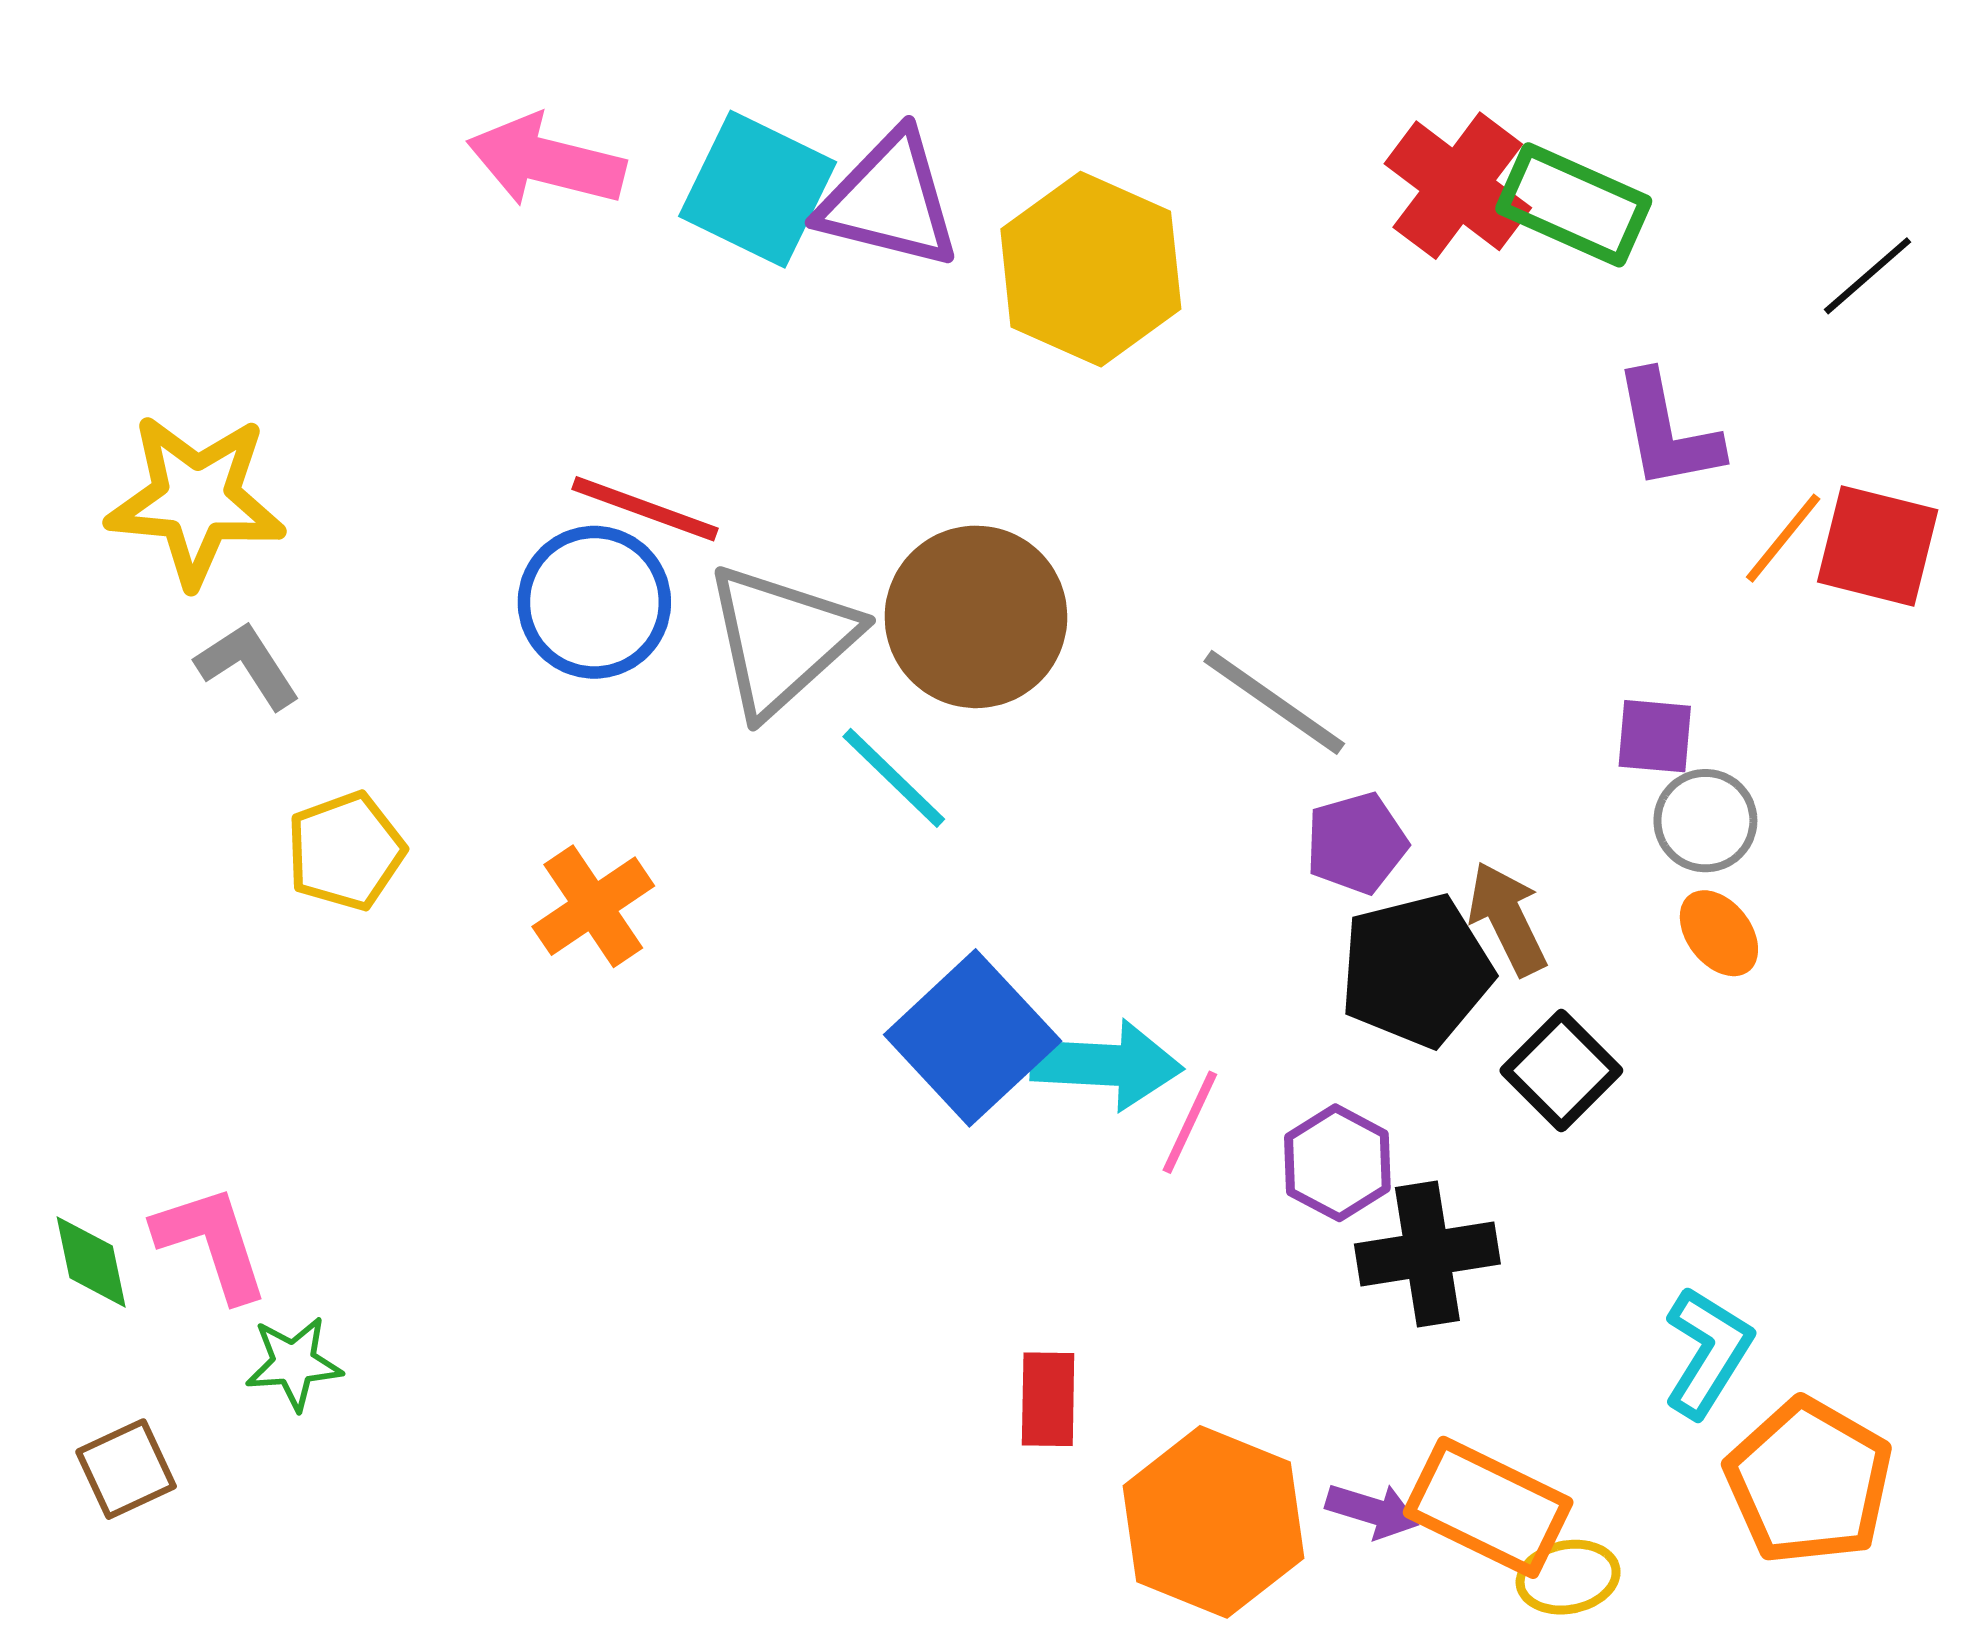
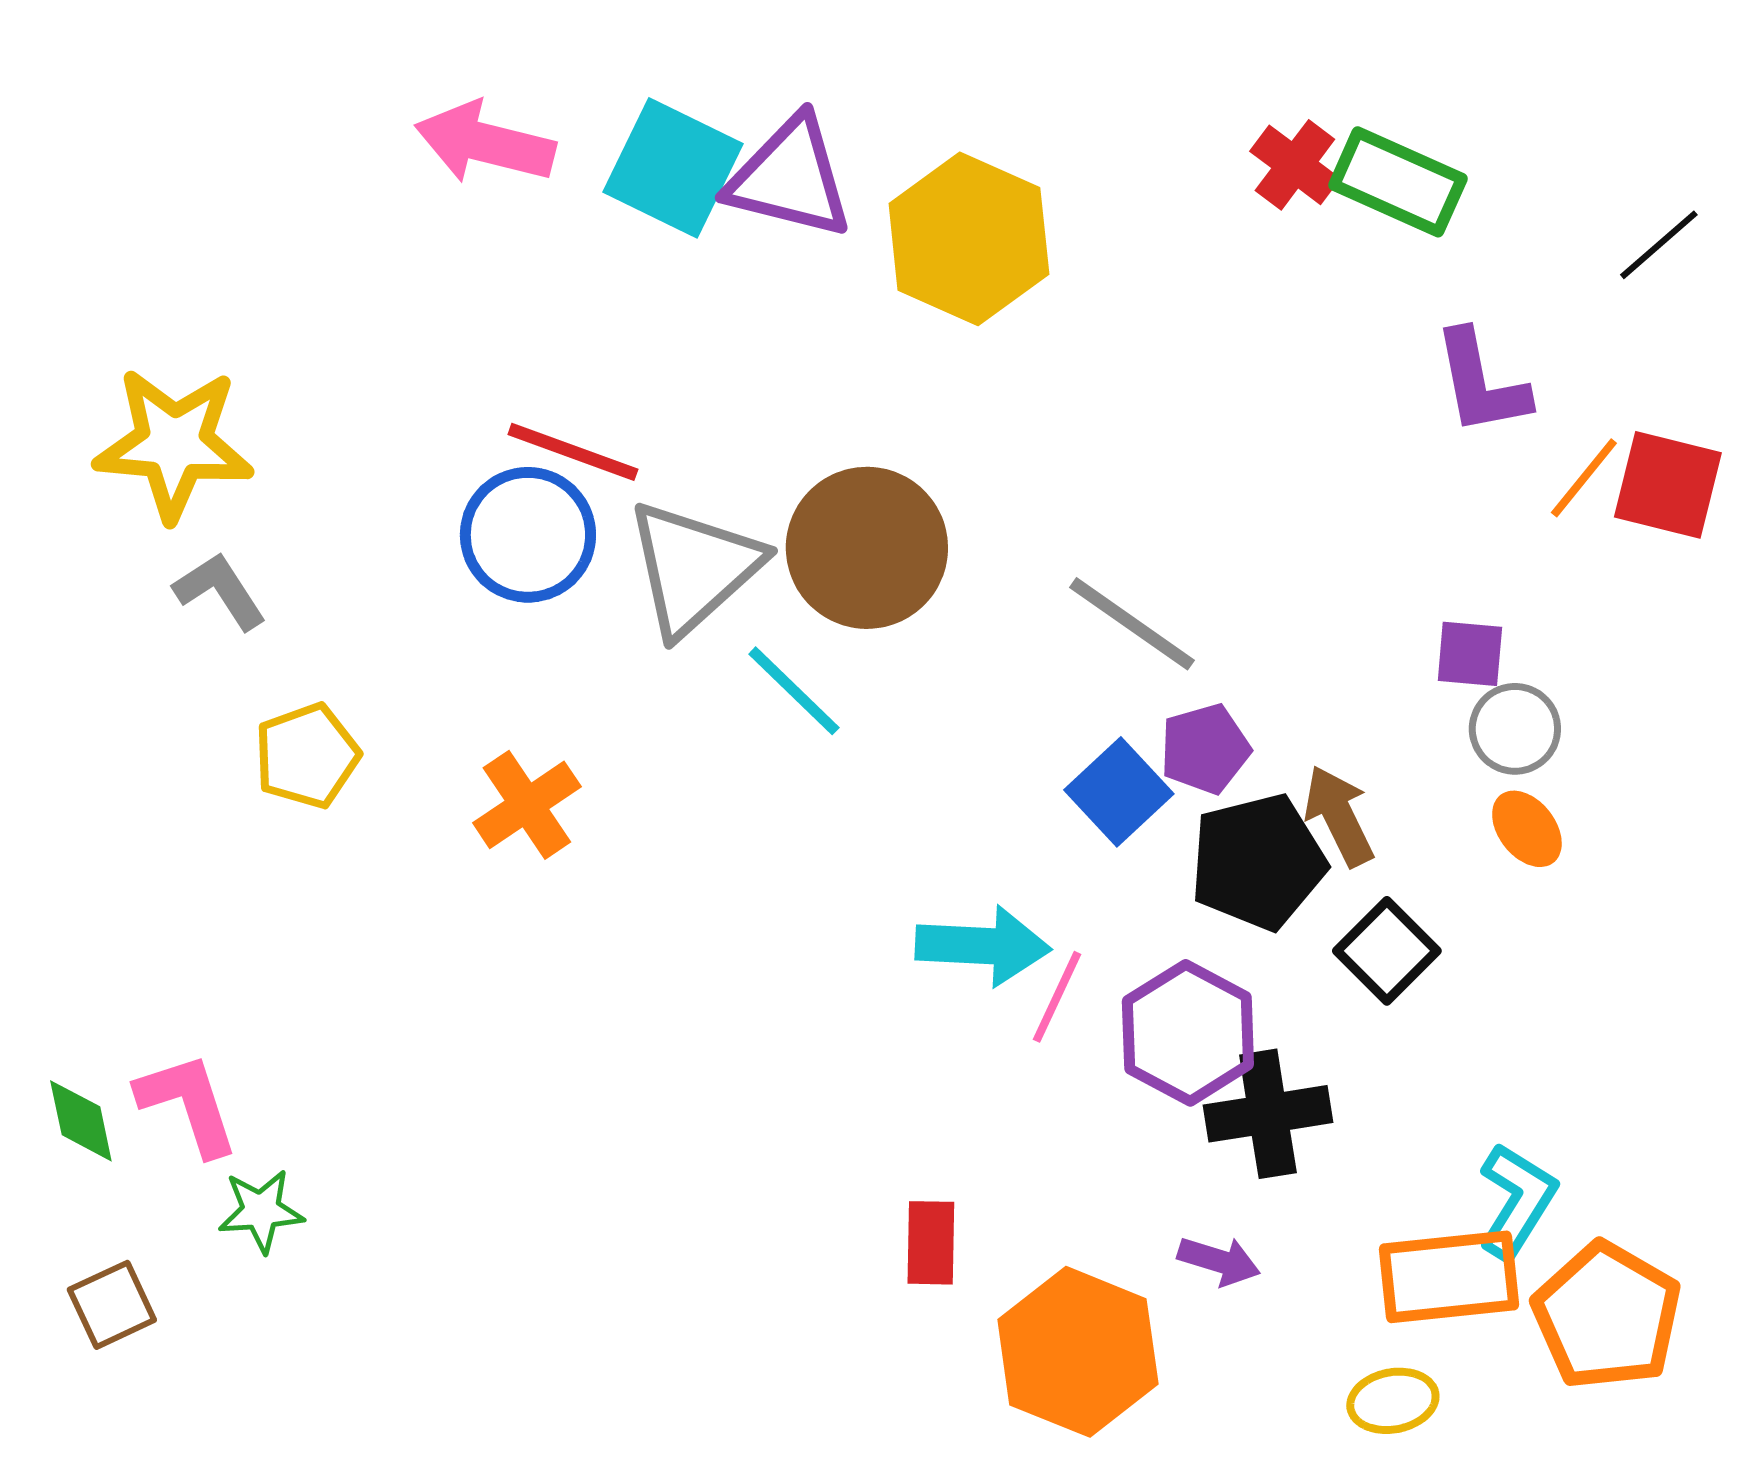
red cross: (1458, 186) -> (1295, 165), size x0.7
blue square: (973, 1038) -> (1119, 792), moved, size x0.7
purple hexagon: (1337, 1163) -> (1188, 1033), size x1.4
orange rectangle: (1488, 1507) -> (1449, 1277), moved, turned -32
purple arrow: (1372, 1511) -> (1219, 1261), moved

